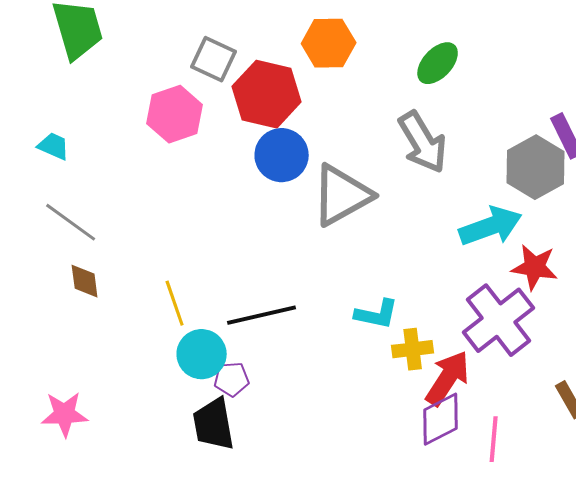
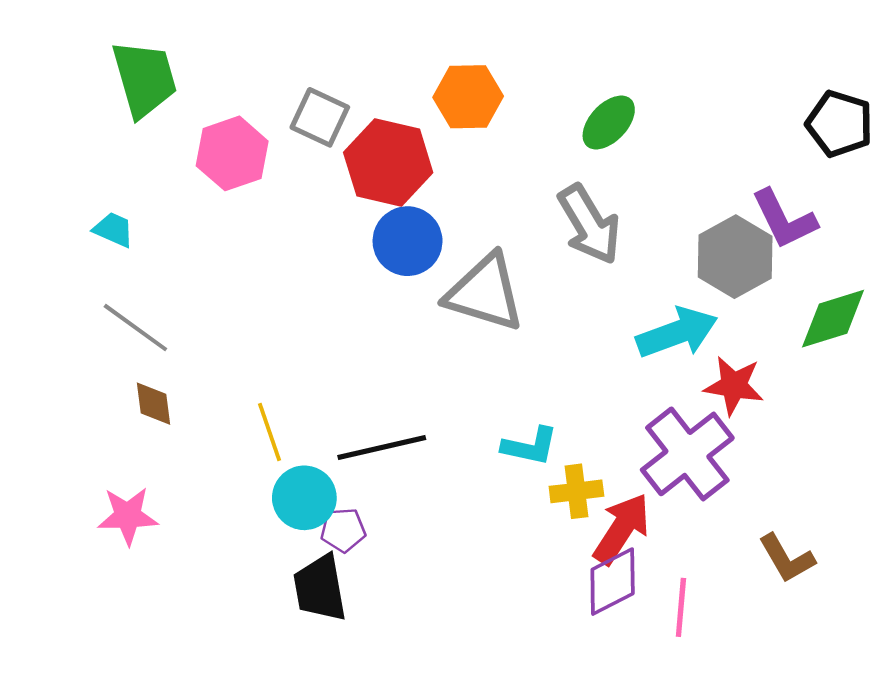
pink hexagon: (175, 114) -> (232, 153), moved
gray triangle: (342, 195) -> (485, 293), turned 46
pink star: (65, 414) -> (128, 516), moved

